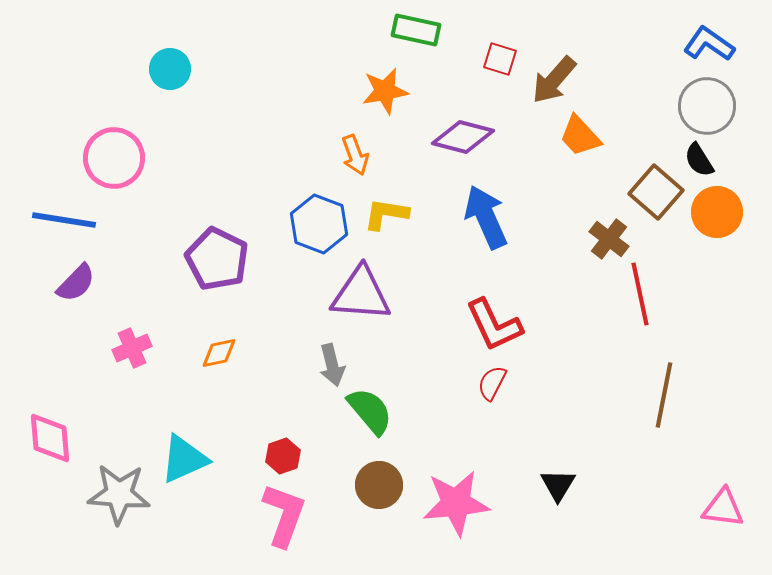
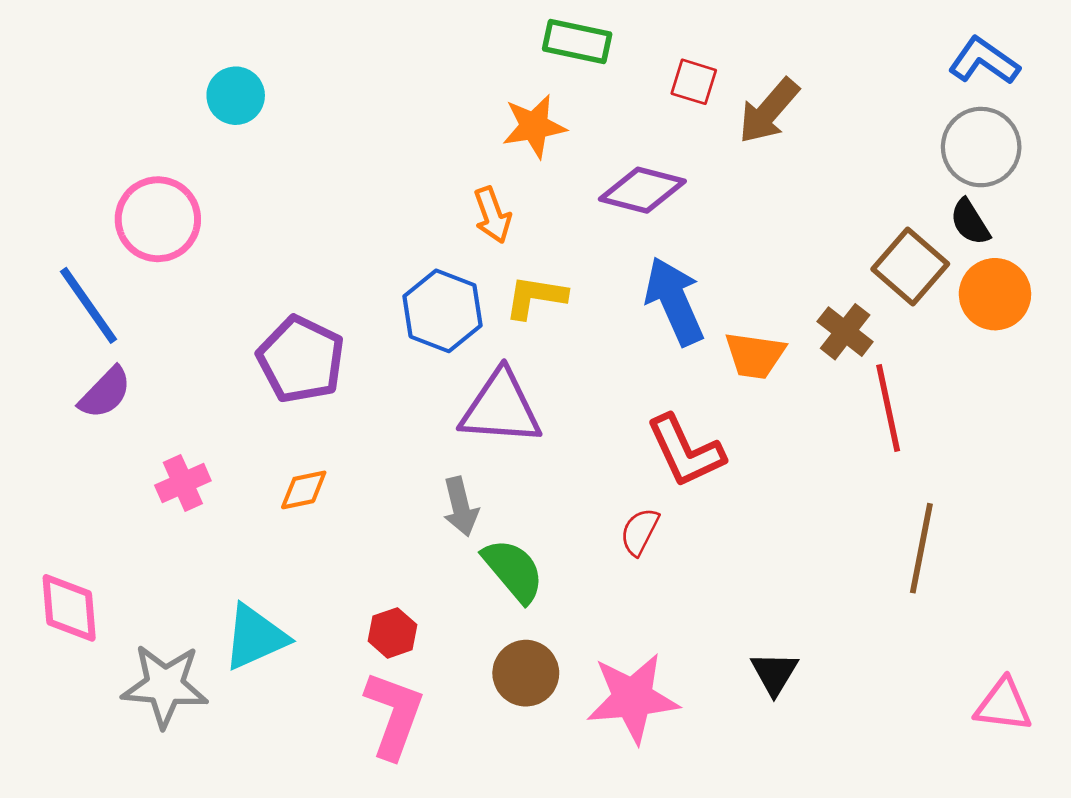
orange trapezoid: (580, 136) -> (755, 355), moved, turned -39
blue line: (64, 220) -> (88, 305), turned 46
red semicircle: (492, 383) -> (640, 532), moved

